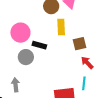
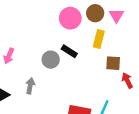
pink circle: (20, 33) -> (70, 18), moved
red arrow: (87, 63) -> (127, 81), moved

